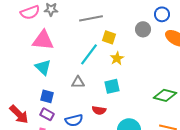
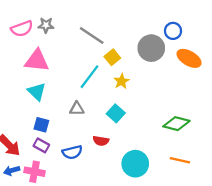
gray line: (91, 18) -> (92, 35), turned 45
gray circle: (143, 29) -> (151, 48), size x1.5
yellow square: (109, 37) -> (112, 57), turned 32
cyan square: (112, 86) -> (116, 113), turned -35

